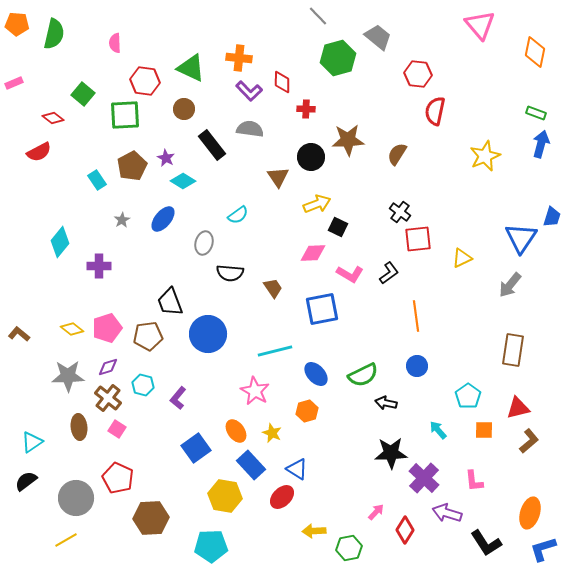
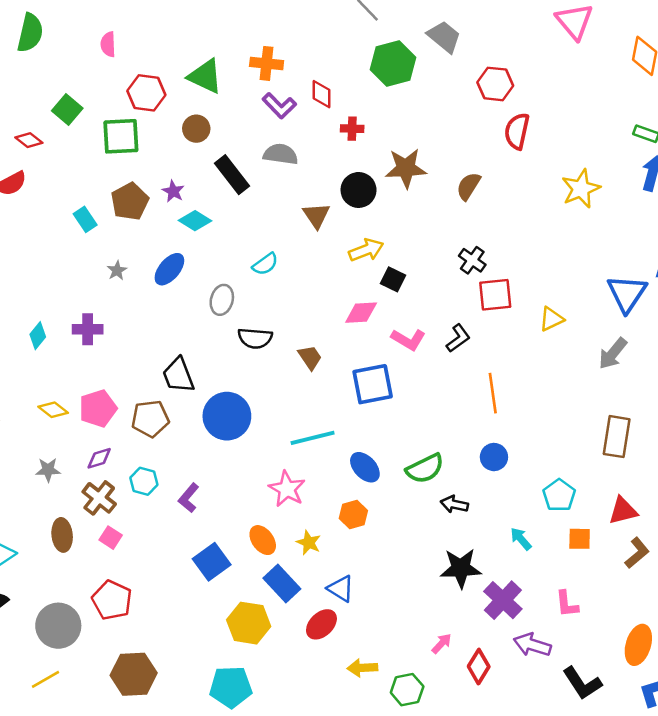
cyan diamond: (60, 242) -> (38, 336), moved, size x0.7
gray star: (68, 376) -> (48, 470), size x0.6
brown hexagon: (151, 518) -> (134, 674), moved

